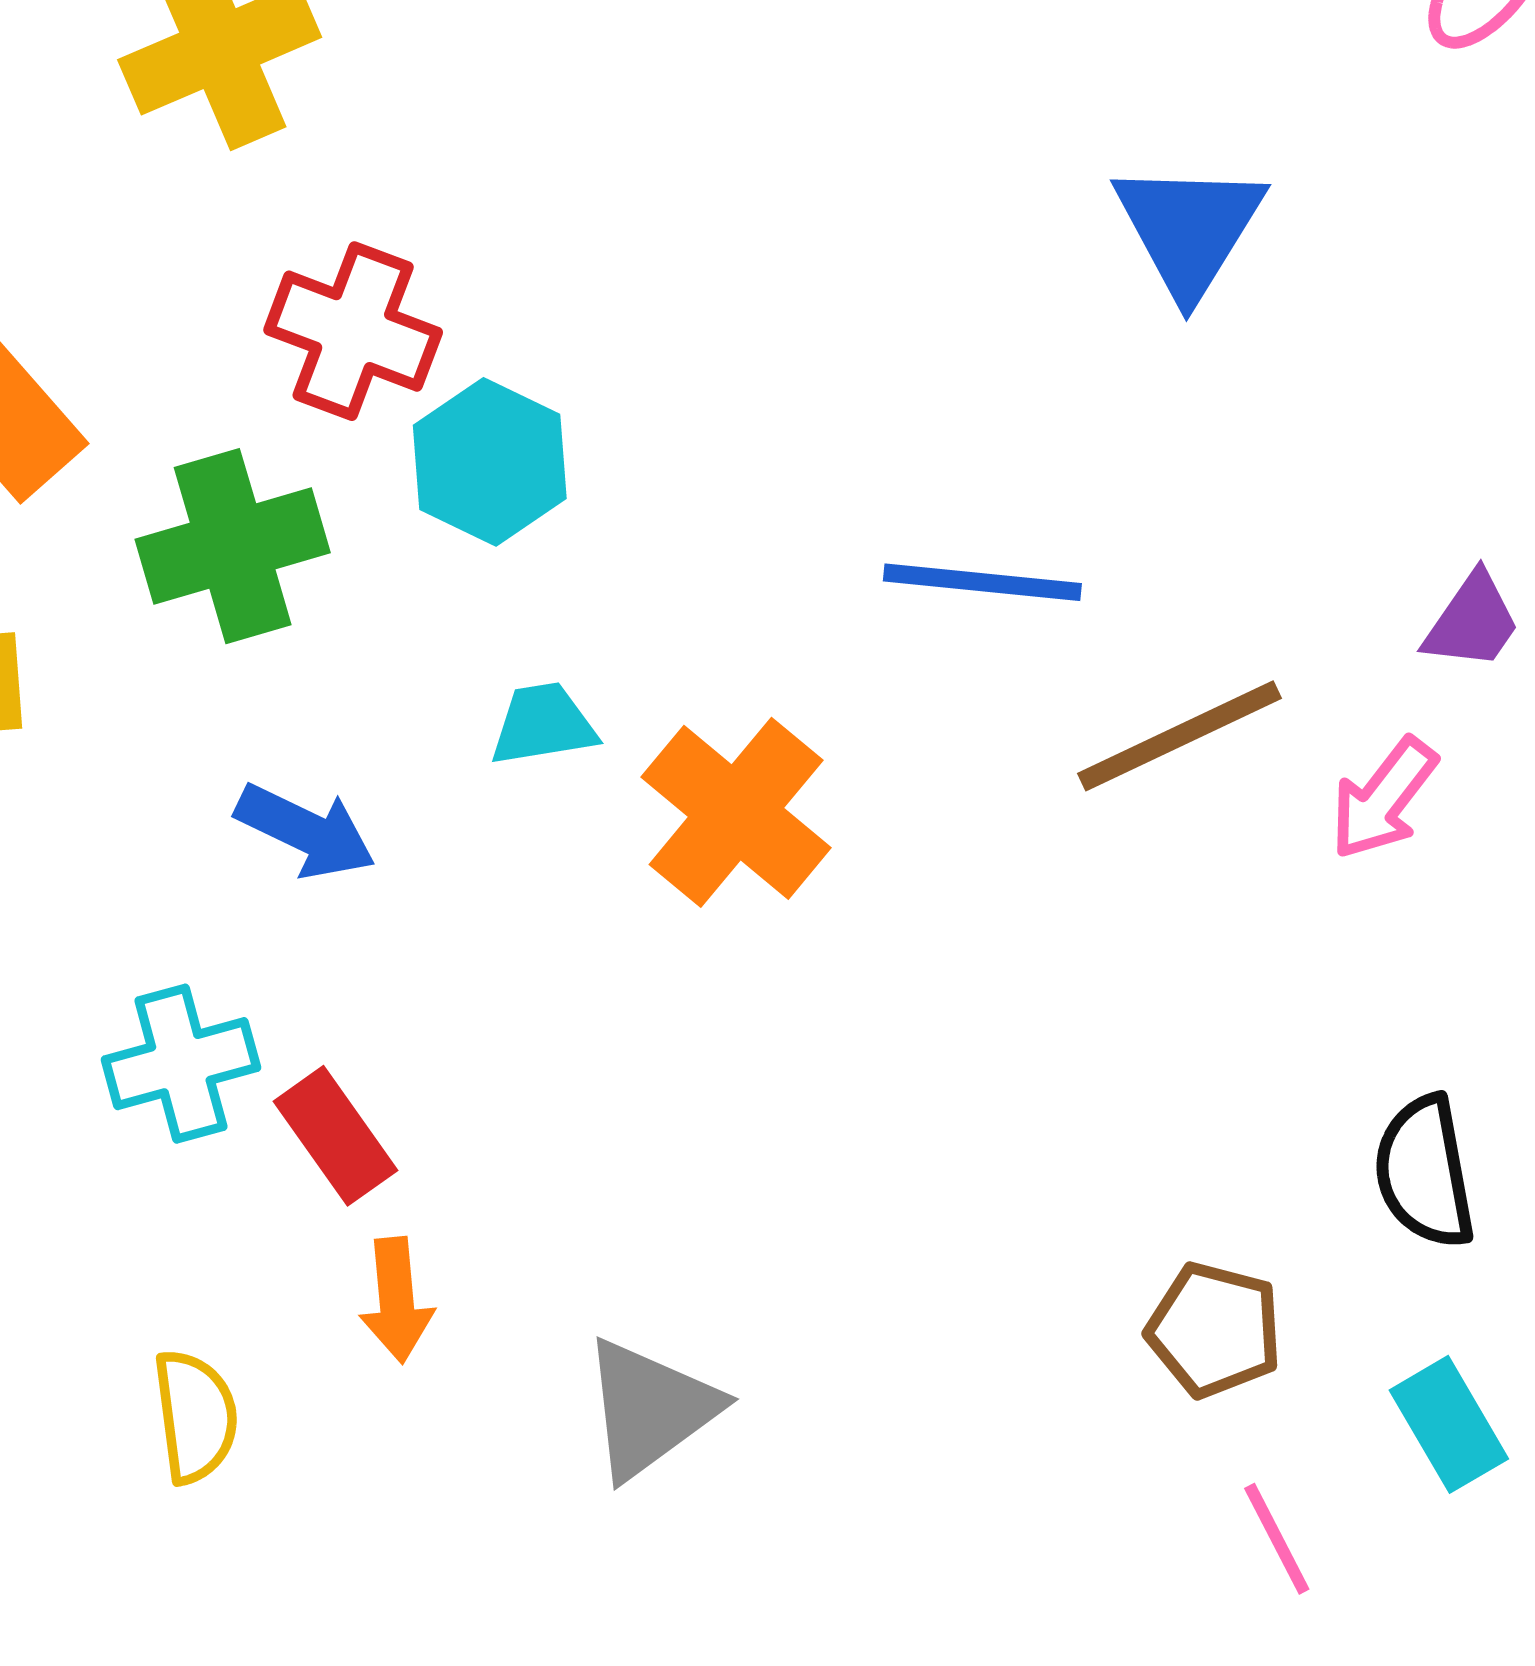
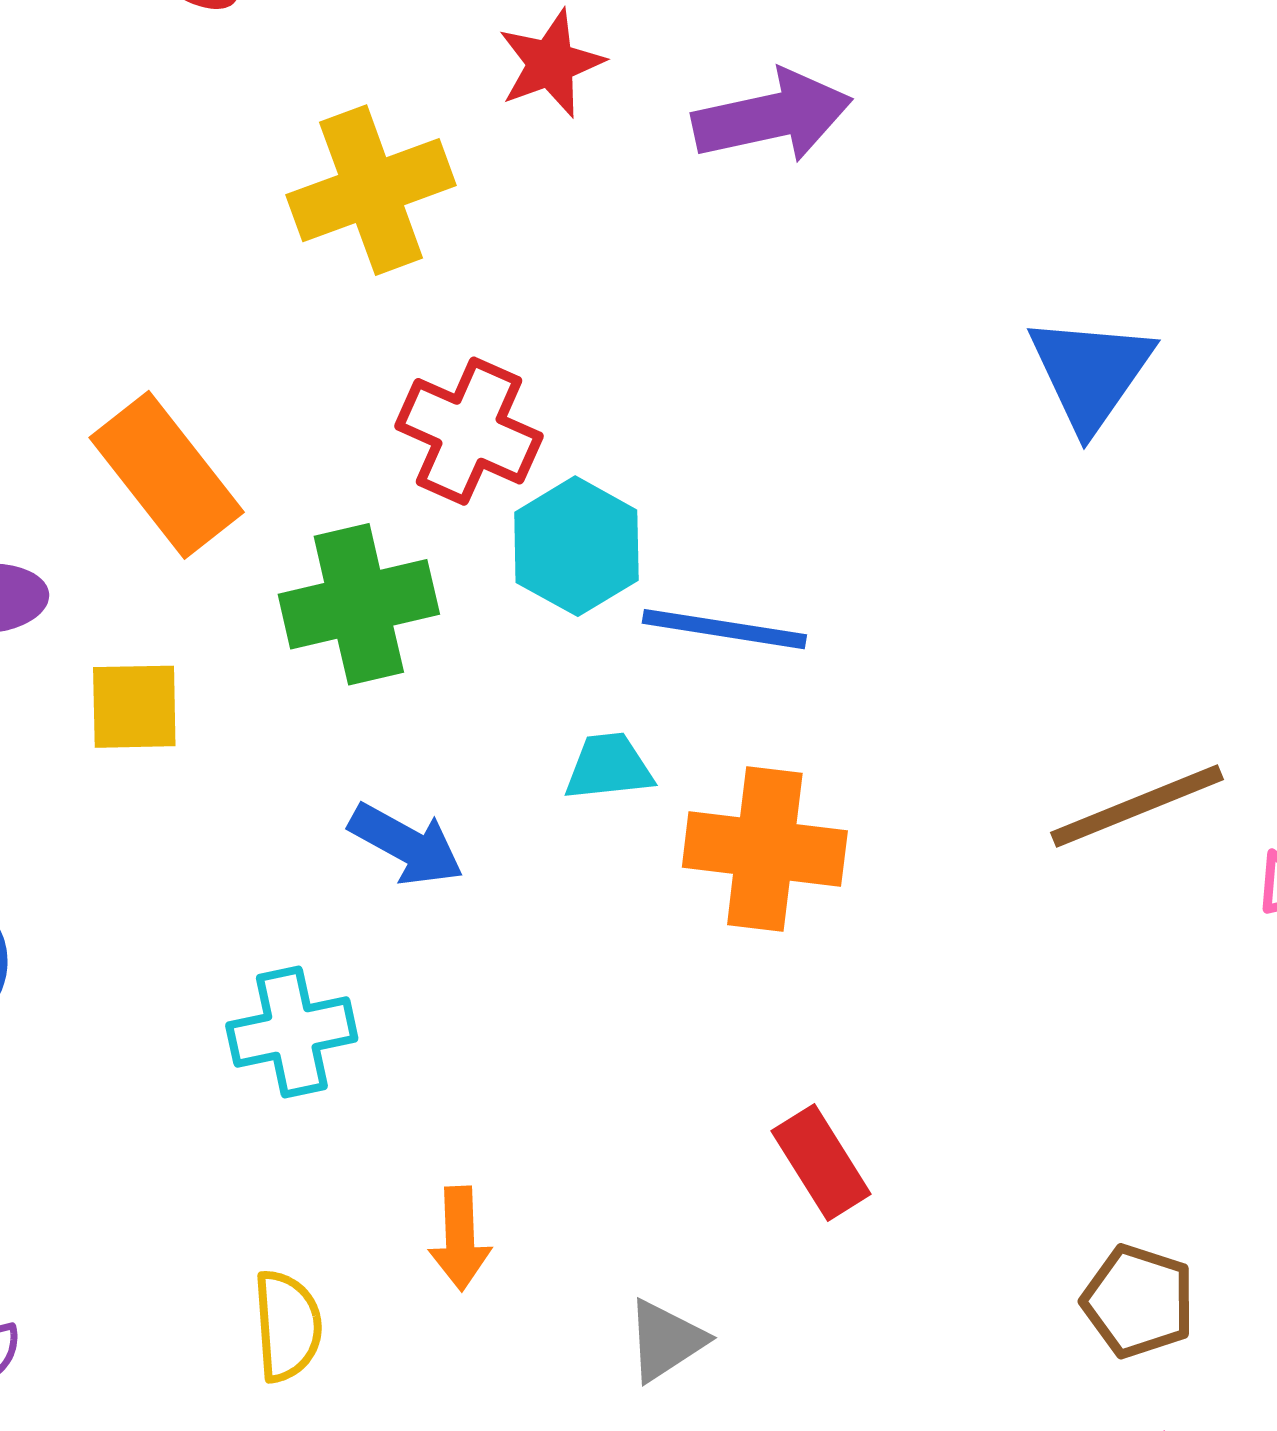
blue triangle: (1189, 229) -> (1090, 373), moved
blue line: (982, 582) -> (724, 629), moved
orange cross: (736, 812) -> (765, 849), turned -36
red rectangle: (336, 1136) -> (821, 1162), moved
gray triangle: (650, 1409) -> (666, 1341), size x0.7

